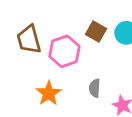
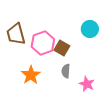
brown square: (96, 32) -> (62, 48), moved

